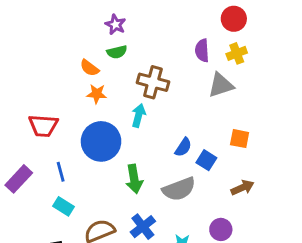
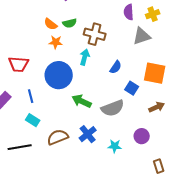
green semicircle: (117, 52) -> (70, 23), moved
orange square: (240, 139) -> (155, 73), size x1.6
blue semicircle: (183, 147) -> (116, 67), moved
green arrow: (134, 179) -> (82, 101), turned 126

